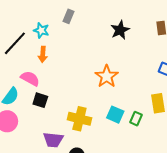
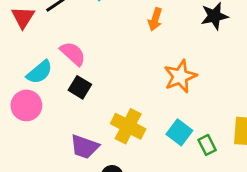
orange arrow: (43, 54) -> (155, 19), moved
green rectangle: (136, 119) -> (207, 145), turned -64

